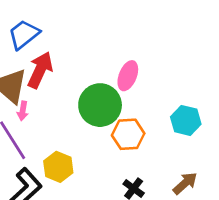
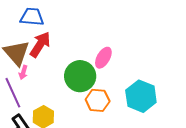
blue trapezoid: (24, 34) -> (32, 17), turned 35
cyan hexagon: (186, 120) -> (141, 96), size x1.4

